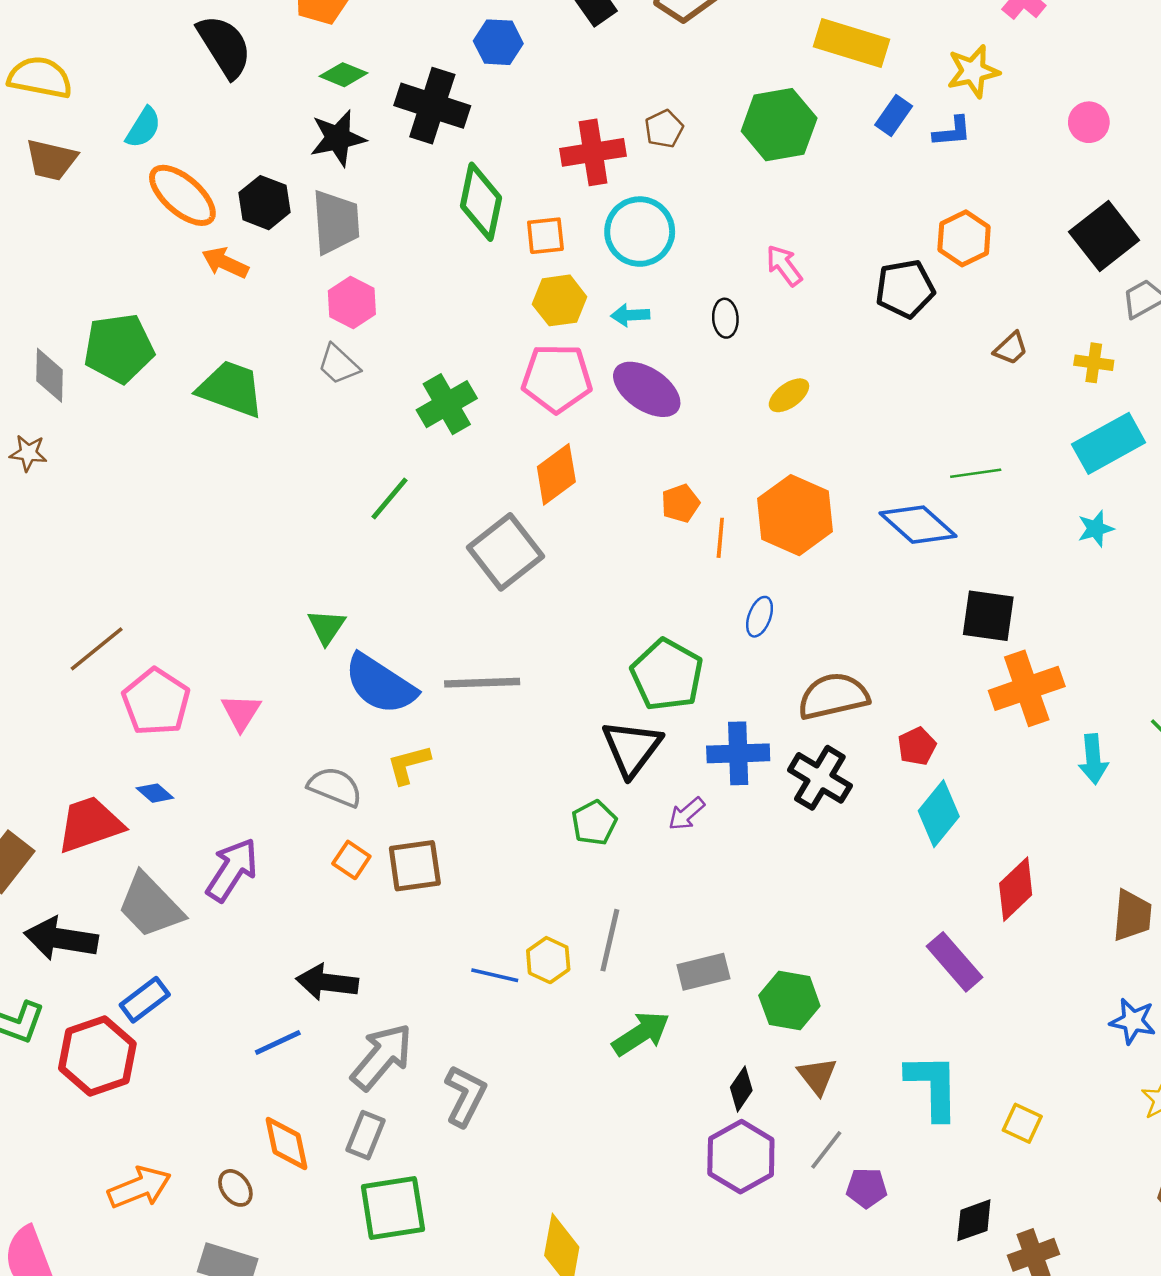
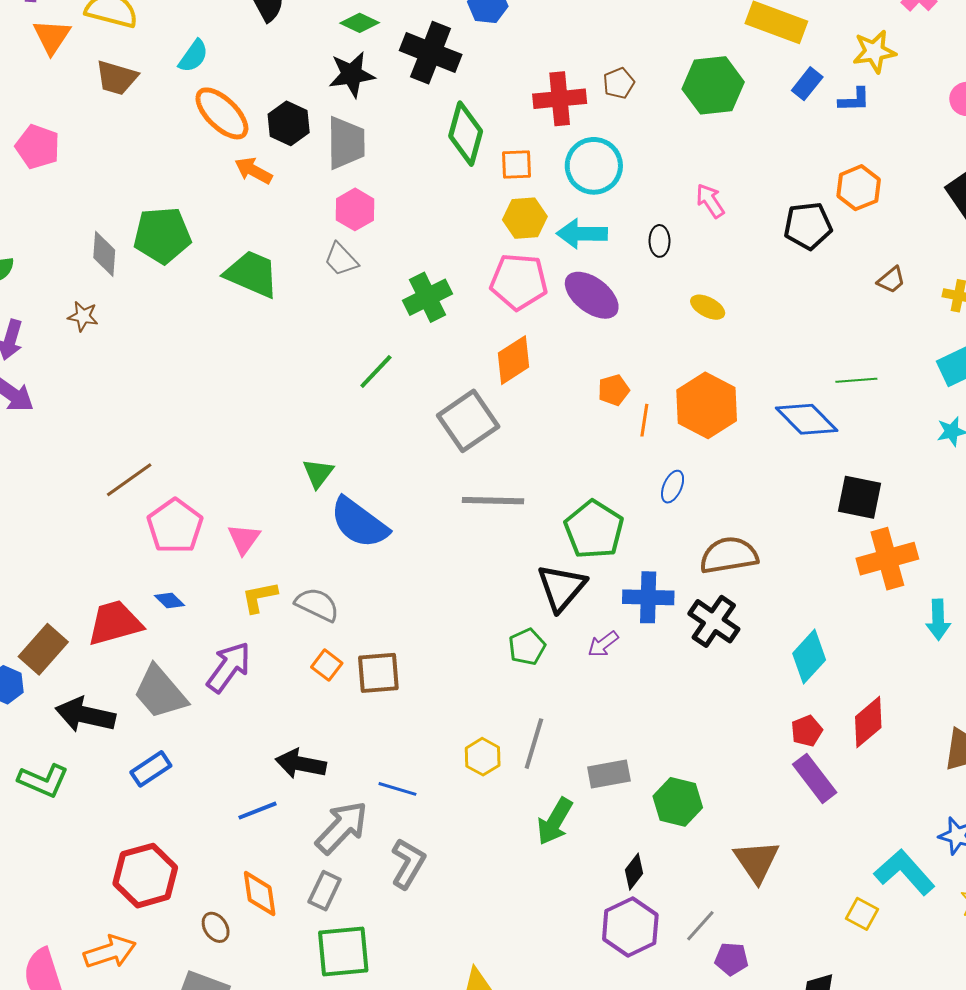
cyan arrow: (630, 315) -> (582, 234), size x1.6
yellow ellipse: (789, 395) -> (708, 307), turned 60
gray line: (482, 683) -> (493, 501), moved
red pentagon: (917, 746) -> (807, 731), moved
yellow L-shape: (409, 764) -> (259, 597), moved
blue line: (495, 975) -> (397, 789), moved
green arrow: (641, 1034) -> (555, 821), turned 150
red hexagon: (97, 1056) -> (145, 876), moved
brown triangle: (817, 1076) -> (757, 861), moved, size x1.4
cyan L-shape: (933, 1086) -> (904, 872), moved, turned -44
orange arrow: (139, 1187) -> (110, 952), moved

